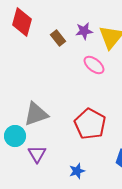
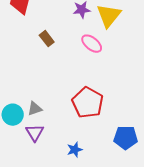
brown rectangle: (58, 38) -> (47, 39), moved
gray triangle: (36, 114) -> (35, 109), moved, size x0.6

